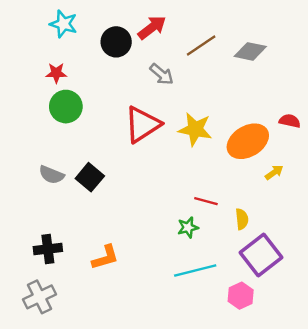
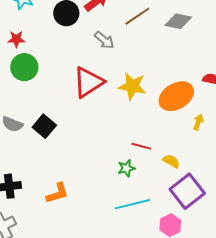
yellow arrow: (274, 172) -> (198, 122), turned -35
yellow semicircle: (242, 219) -> (171, 161), turned -54

